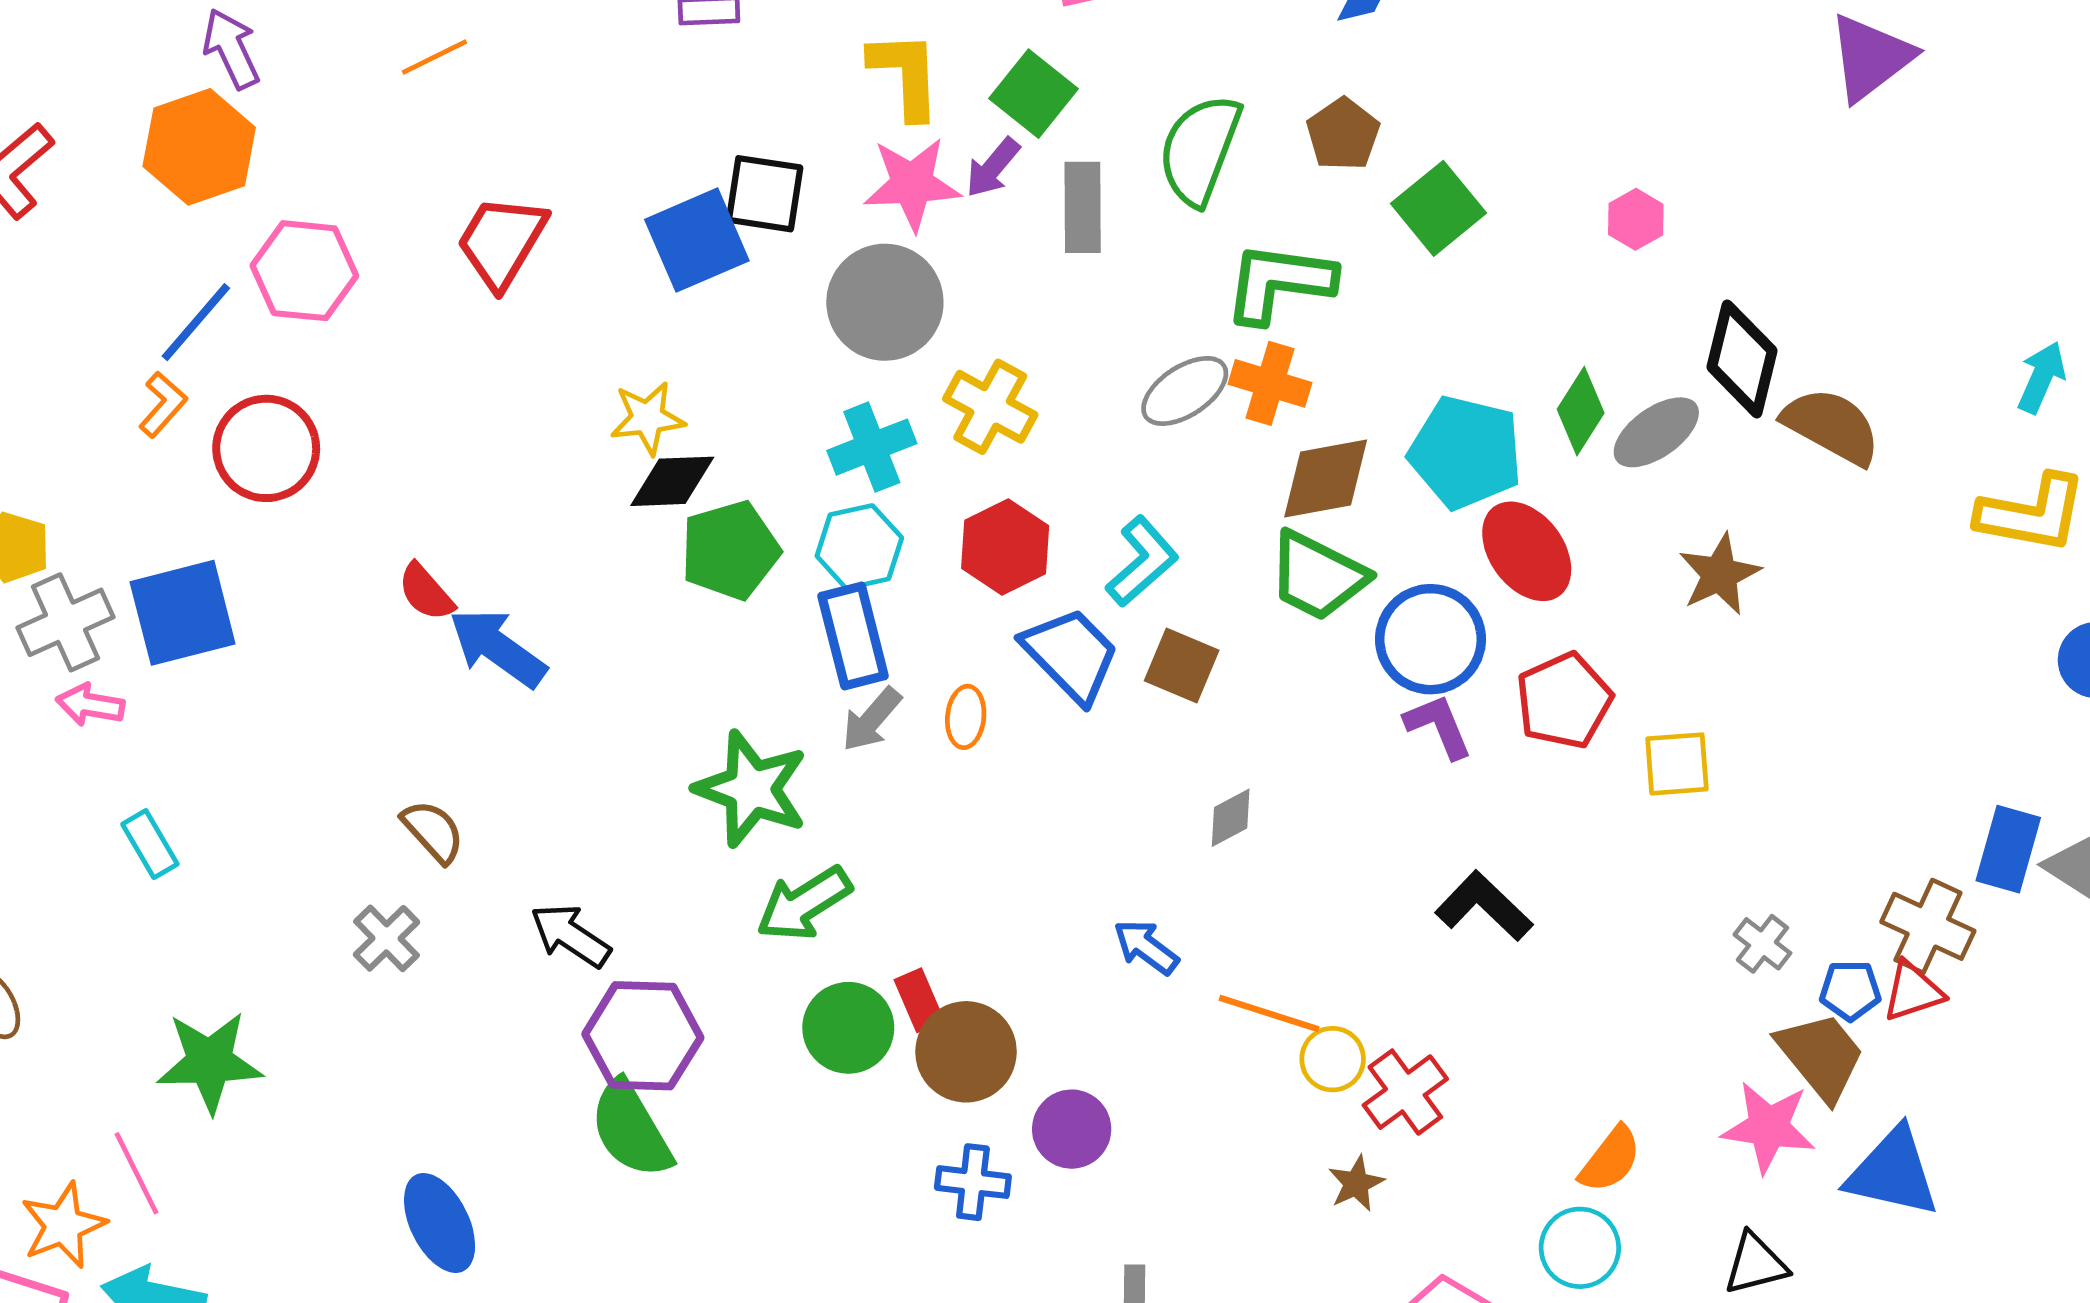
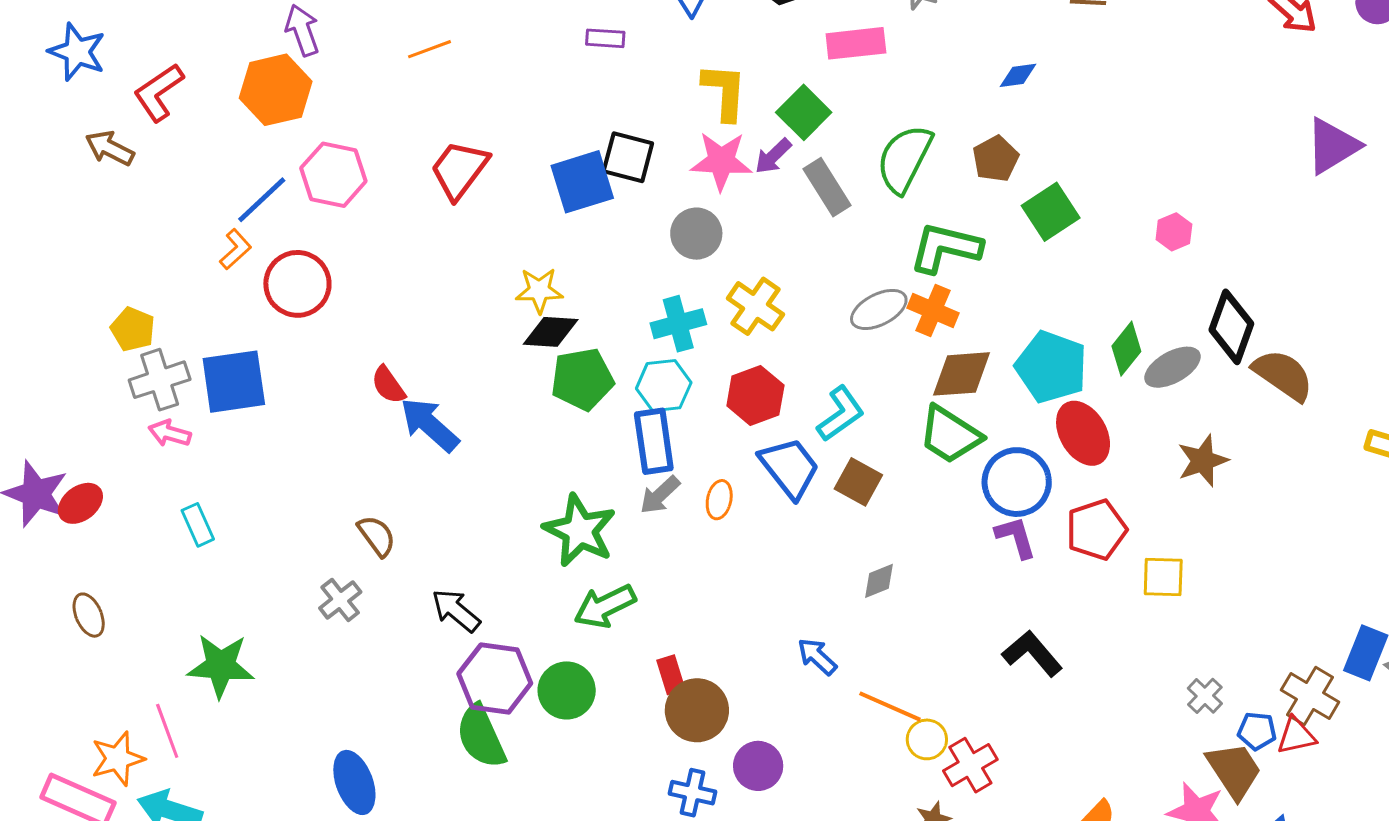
gray rectangle: (1083, 207) -> (827, 187), turned -38
gray circle: (885, 302) -> (696, 234), size x0.7
green circle: (848, 1028) -> (567, 690), moved

